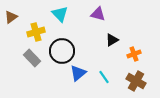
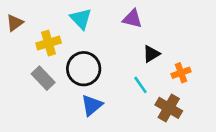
blue triangle: (78, 73) -> (92, 105), moved
cyan line: (104, 77) -> (140, 85), moved
brown cross: (136, 81) -> (169, 108), moved

